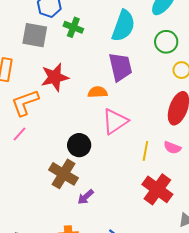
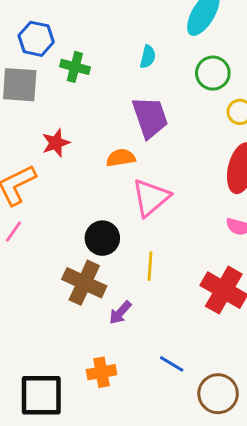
cyan semicircle: (123, 26) -> (148, 57), size x0.5
red star: (55, 77) -> (56, 143), size x0.7
yellow line: (145, 151) -> (150, 266), moved

